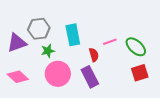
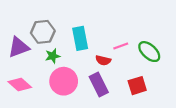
red semicircle: (94, 55) -> (103, 60), turned 120
red square: (140, 73) -> (137, 86), moved

